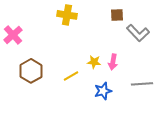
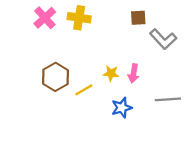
pink cross: (13, 35) -> (45, 18), moved
brown hexagon: (31, 71) -> (55, 77), moved

